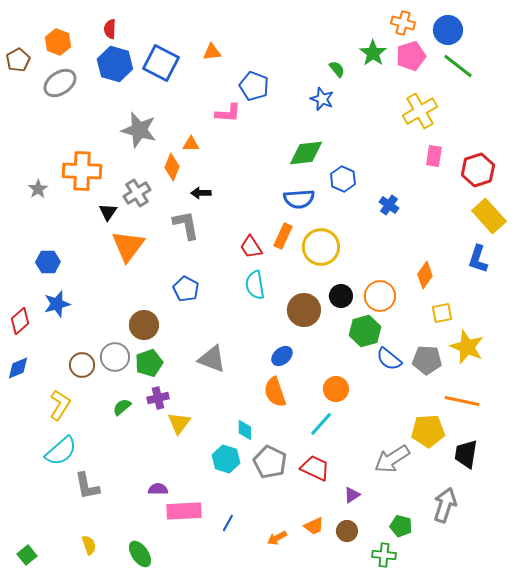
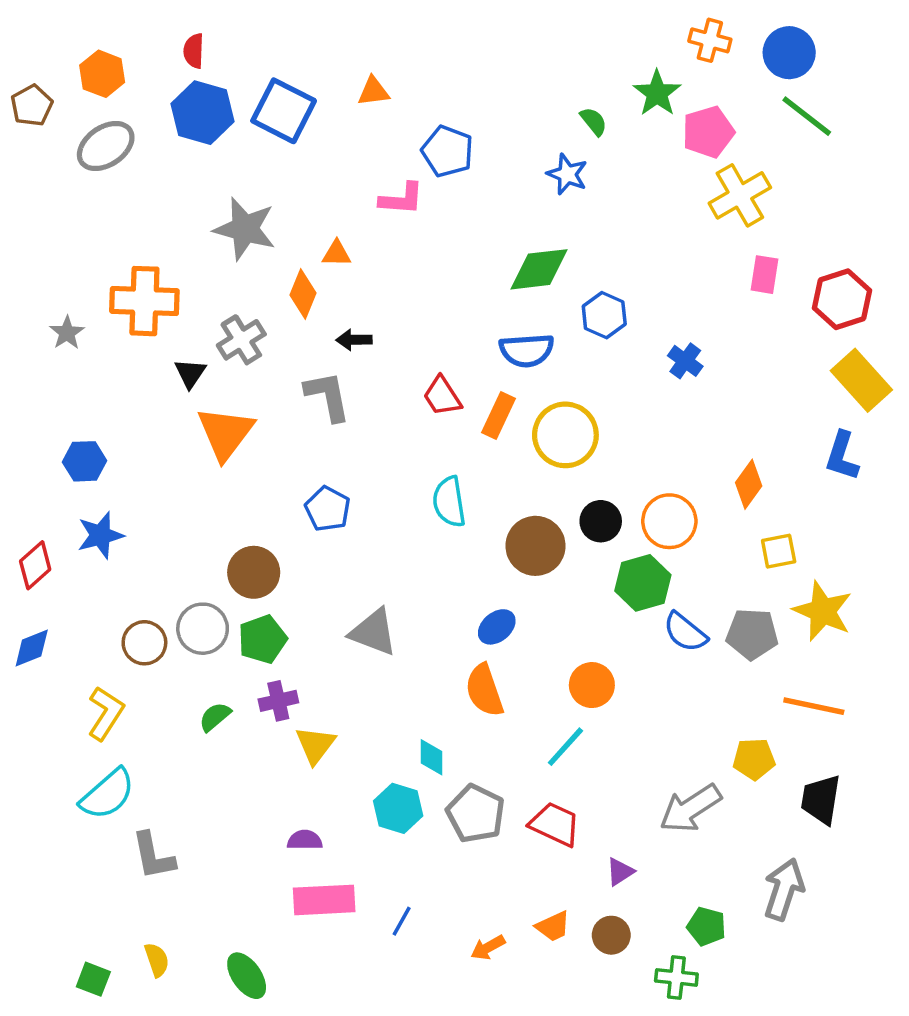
pink pentagon: (411, 56) -> (708, 132), moved
red trapezoid: (251, 247) -> (442, 396), moved
yellow pentagon: (428, 431) -> (754, 759), size x0.7
purple semicircle: (158, 489) -> (305, 840), moved
green square: (27, 555) -> (93, 979), moved, turned -30

